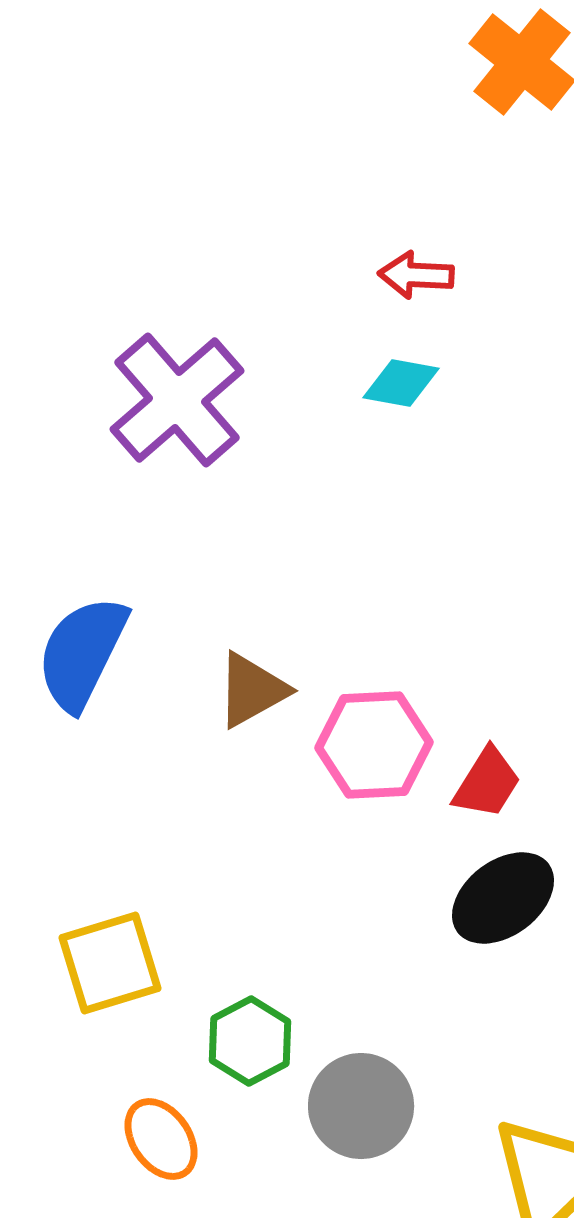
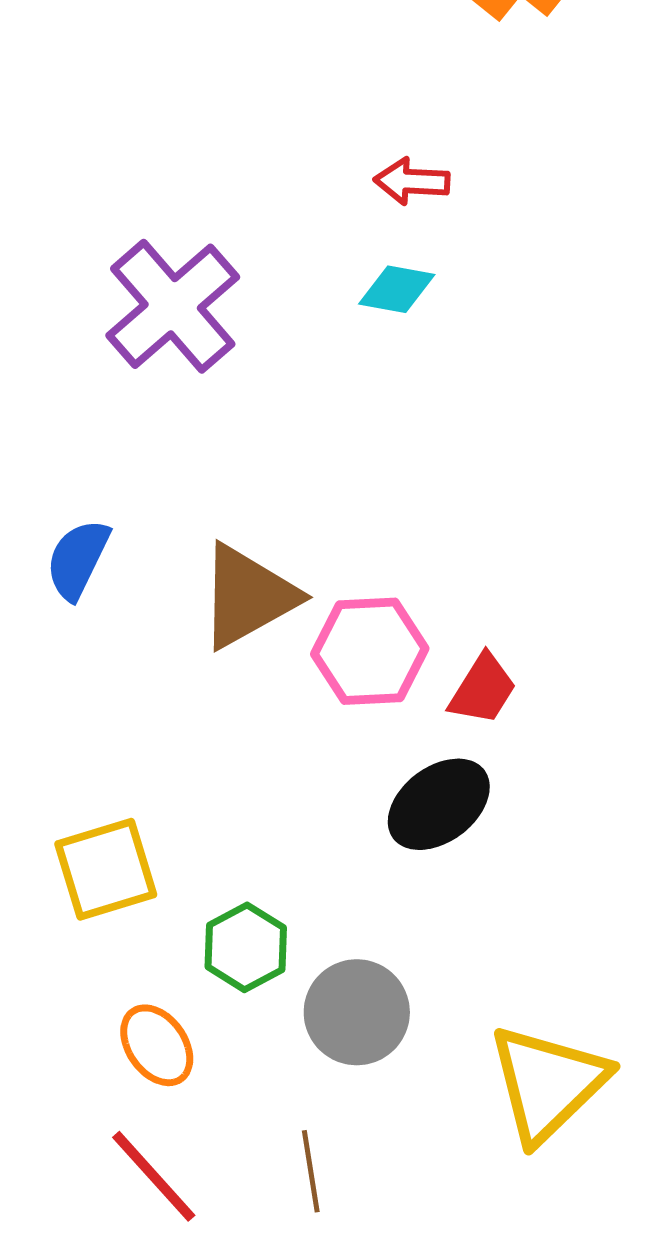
blue semicircle: (82, 653) -> (78, 559), size x0.7
brown triangle: (252, 690) -> (248, 596), size x1.4
black ellipse: (503, 898) -> (439, 804), moved

